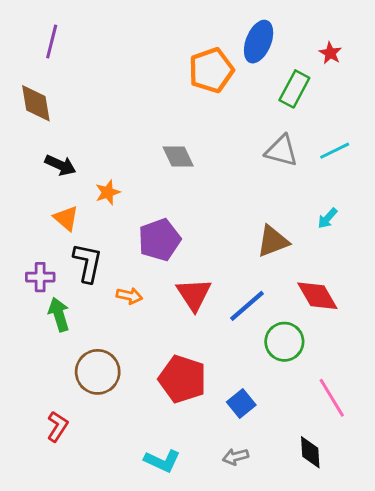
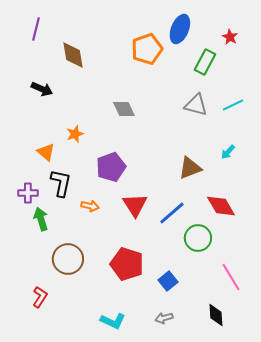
brown diamond: (36, 103) -> (73, 55), moved
black arrow: (60, 165) -> (42, 89), moved

